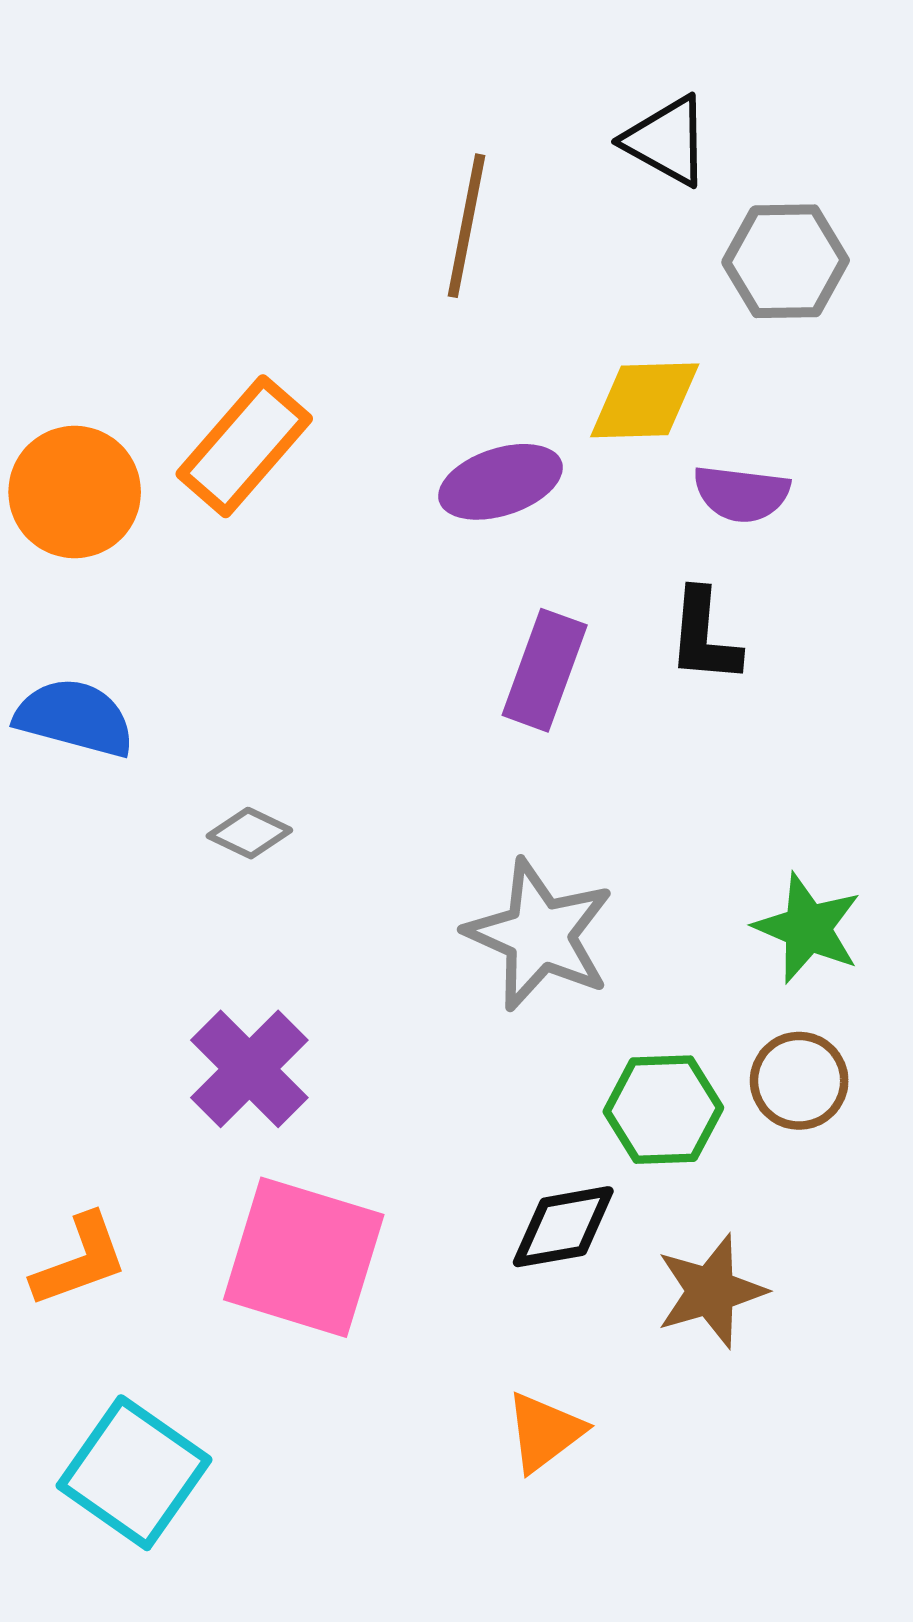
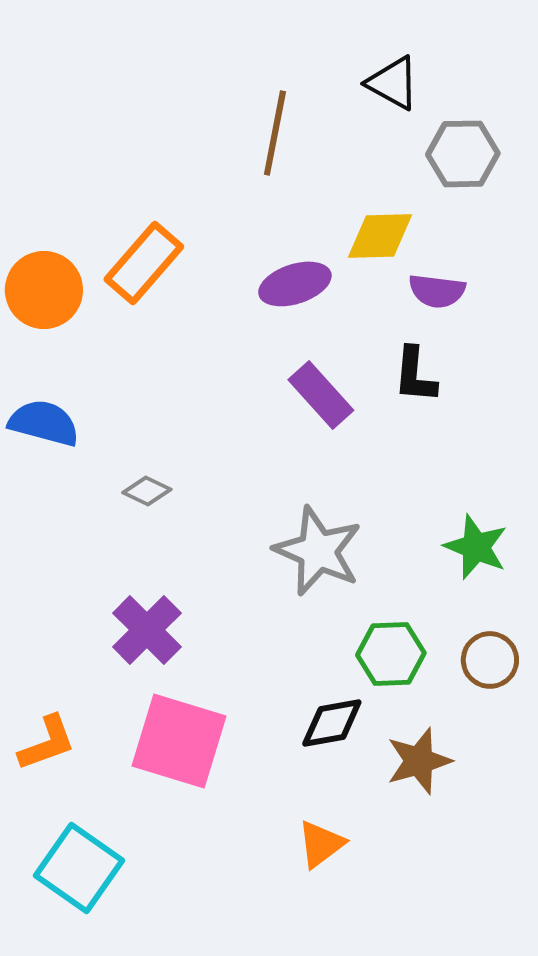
purple rectangle: (545, 670) -> (321, 395), turned -62
brown circle: (799, 1081) -> (490, 660), moved

